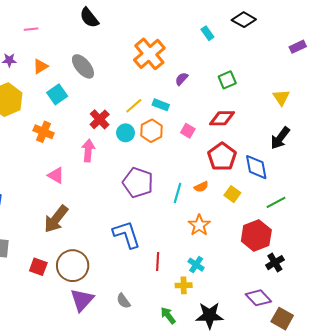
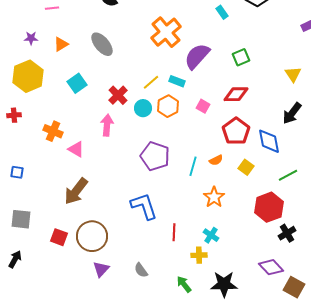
purple semicircle: (182, 79) -> (197, 56), size x2.0
cyan square: (57, 94) -> (77, 83), moved
orange cross: (44, 132) -> (53, 131), moved
purple triangle: (82, 300) -> (101, 269), size x0.7

